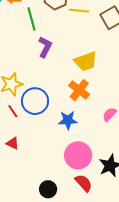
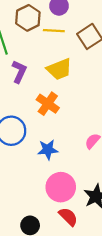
yellow trapezoid: (86, 61) -> (59, 69), moved
orange cross: (79, 90) -> (48, 104), moved

